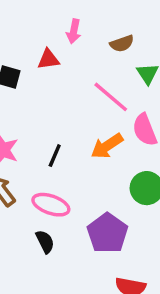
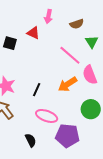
red triangle: (48, 59) -> (33, 33), turned 32
pink ellipse: (51, 205) -> (47, 116), moved
purple pentagon: (107, 233) -> (67, 136), turned -30

